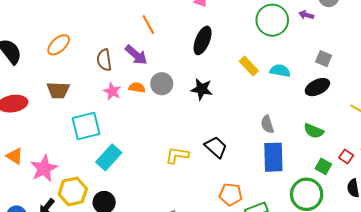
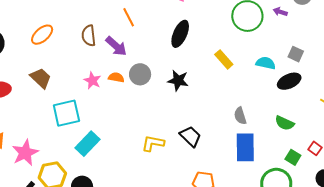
brown semicircle: (104, 60) -> (89, 36), moved
cyan semicircle: (280, 71) -> (266, 63), moved
brown trapezoid: (58, 90) -> (41, 78), turned -140

